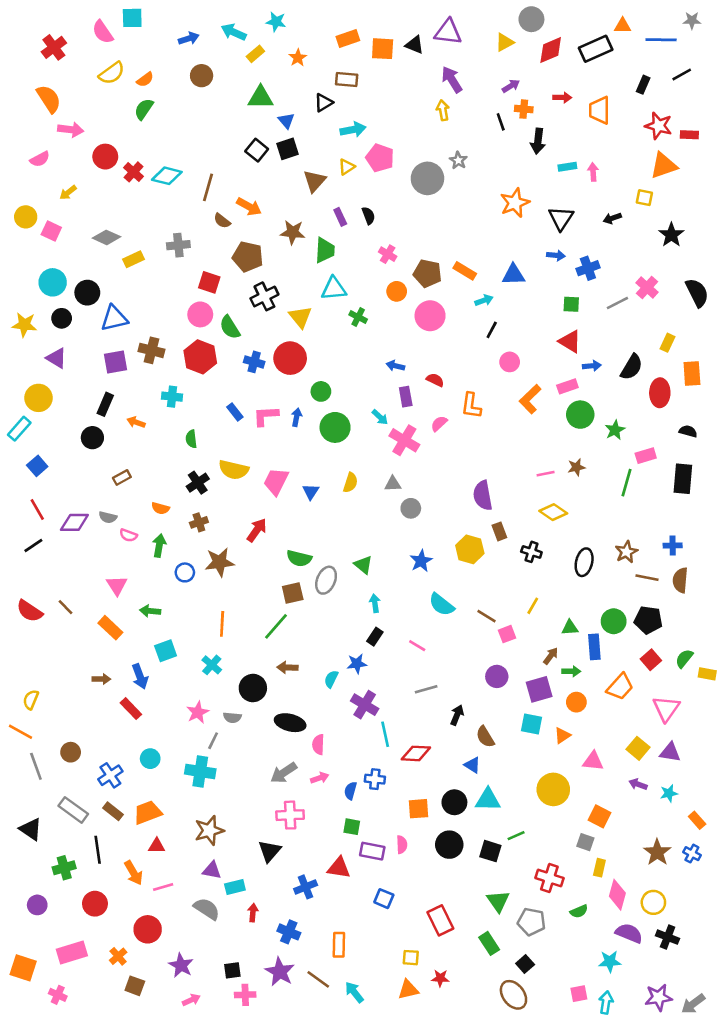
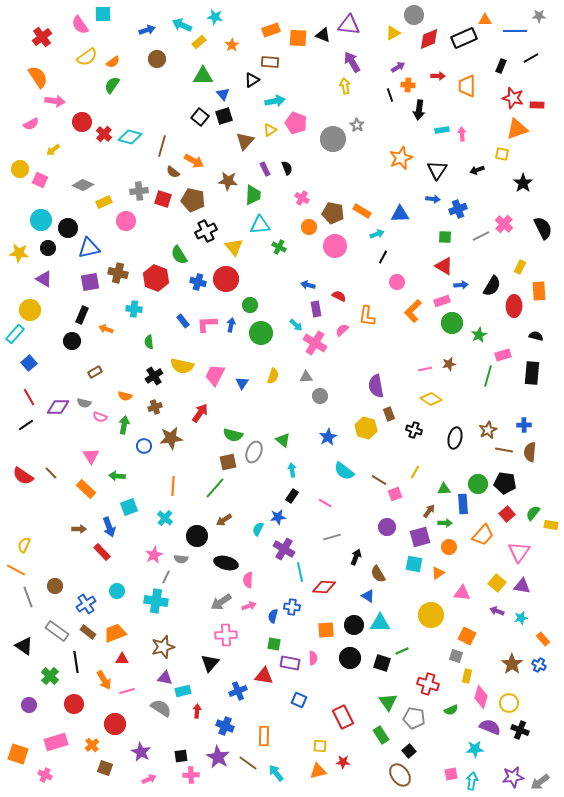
red square: (209, 282) -> (163, 199), moved
pink circle: (200, 314) -> (126, 221), moved
brown arrow: (288, 667) -> (224, 520), turned -35
green cross: (64, 868) -> (50, 676), turned -30

